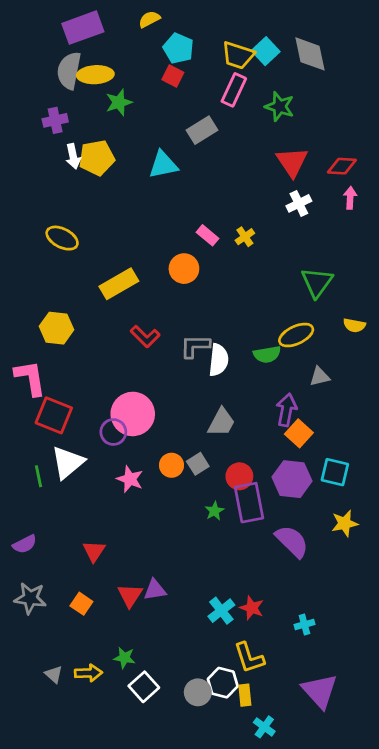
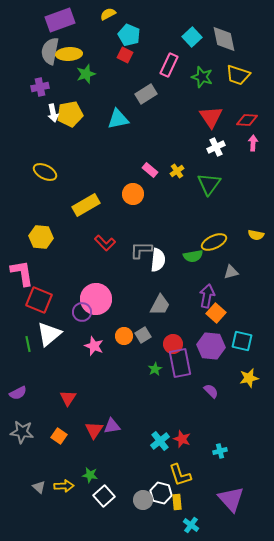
yellow trapezoid: (238, 55) -> (238, 75), moved
green triangle: (317, 282) -> (209, 184), moved
purple semicircle: (292, 541) -> (211, 391), size x0.6

